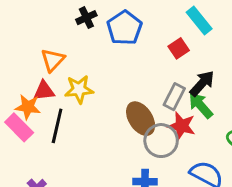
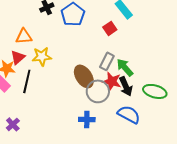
orange triangle: (53, 60) -> (24, 36), turned 42
black arrow: (202, 83) -> (126, 86), moved, turned 114
red triangle: (44, 91) -> (18, 57), turned -35

